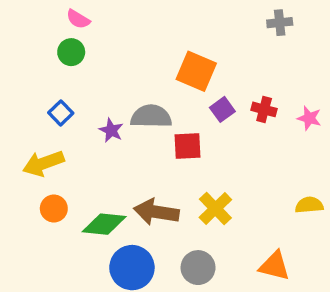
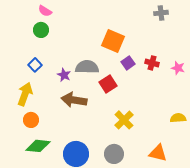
red square: (188, 146) -> (108, 84), turned -30
yellow arrow: (43, 163) -> (25, 94), turned 130
brown arrow: (156, 212) -> (74, 100), moved
green diamond: (104, 224) -> (38, 146), moved

